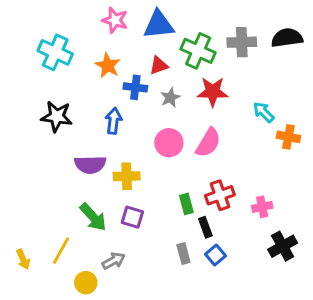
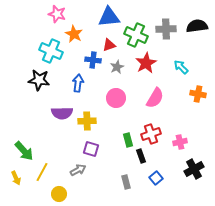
pink star: (115, 20) -> (57, 14), moved
cyan cross: (55, 52) -> (51, 51), moved
orange star: (108, 65) -> (74, 34), moved
red star: (213, 92) -> (146, 63), turned -30
cyan arrow: (264, 112) -> (181, 67), moved
pink semicircle: (208, 143) -> (155, 98), moved
green arrow: (93, 217) -> (24, 151), moved
gray rectangle: (183, 253) -> (126, 182), moved
blue square: (216, 255) -> (156, 178), moved
gray arrow: (114, 261) -> (78, 170), moved

